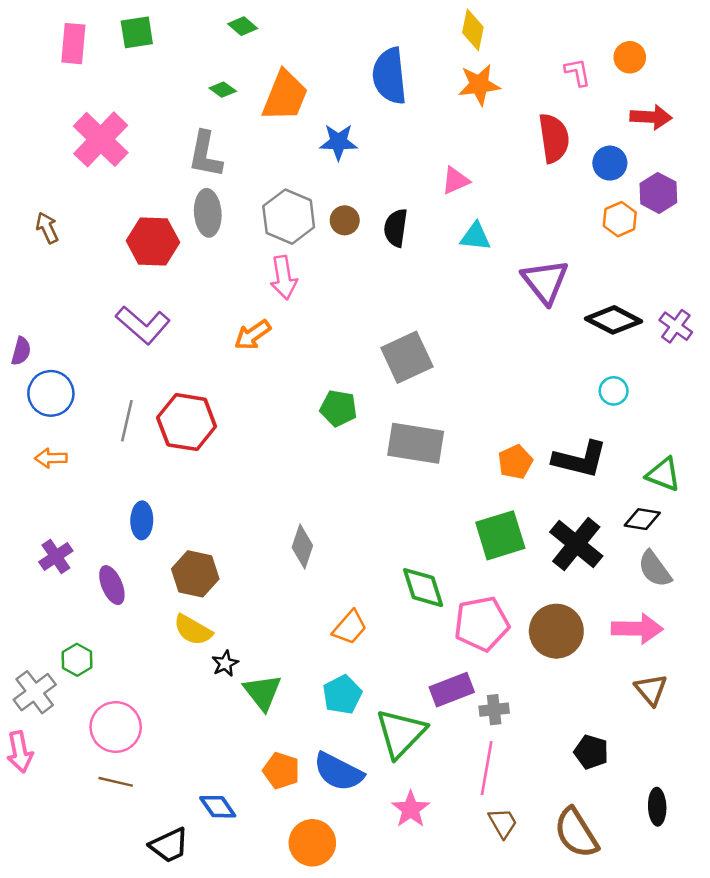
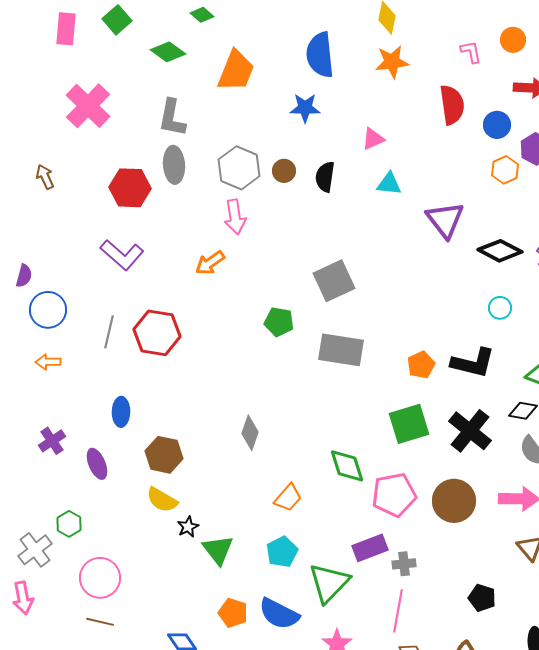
green square: (137, 32) -> (117, 20), turned -32
green diamond: (223, 90) -> (168, 52), moved, size x1.6
blue star: (338, 142) -> (305, 108), moved

